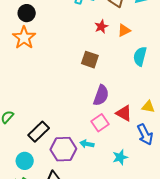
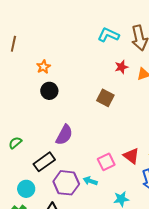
black circle: (27, 13) -> (49, 91), moved
orange star: (24, 38) -> (43, 67), size x0.6
purple semicircle: (101, 95) -> (64, 135), moved

